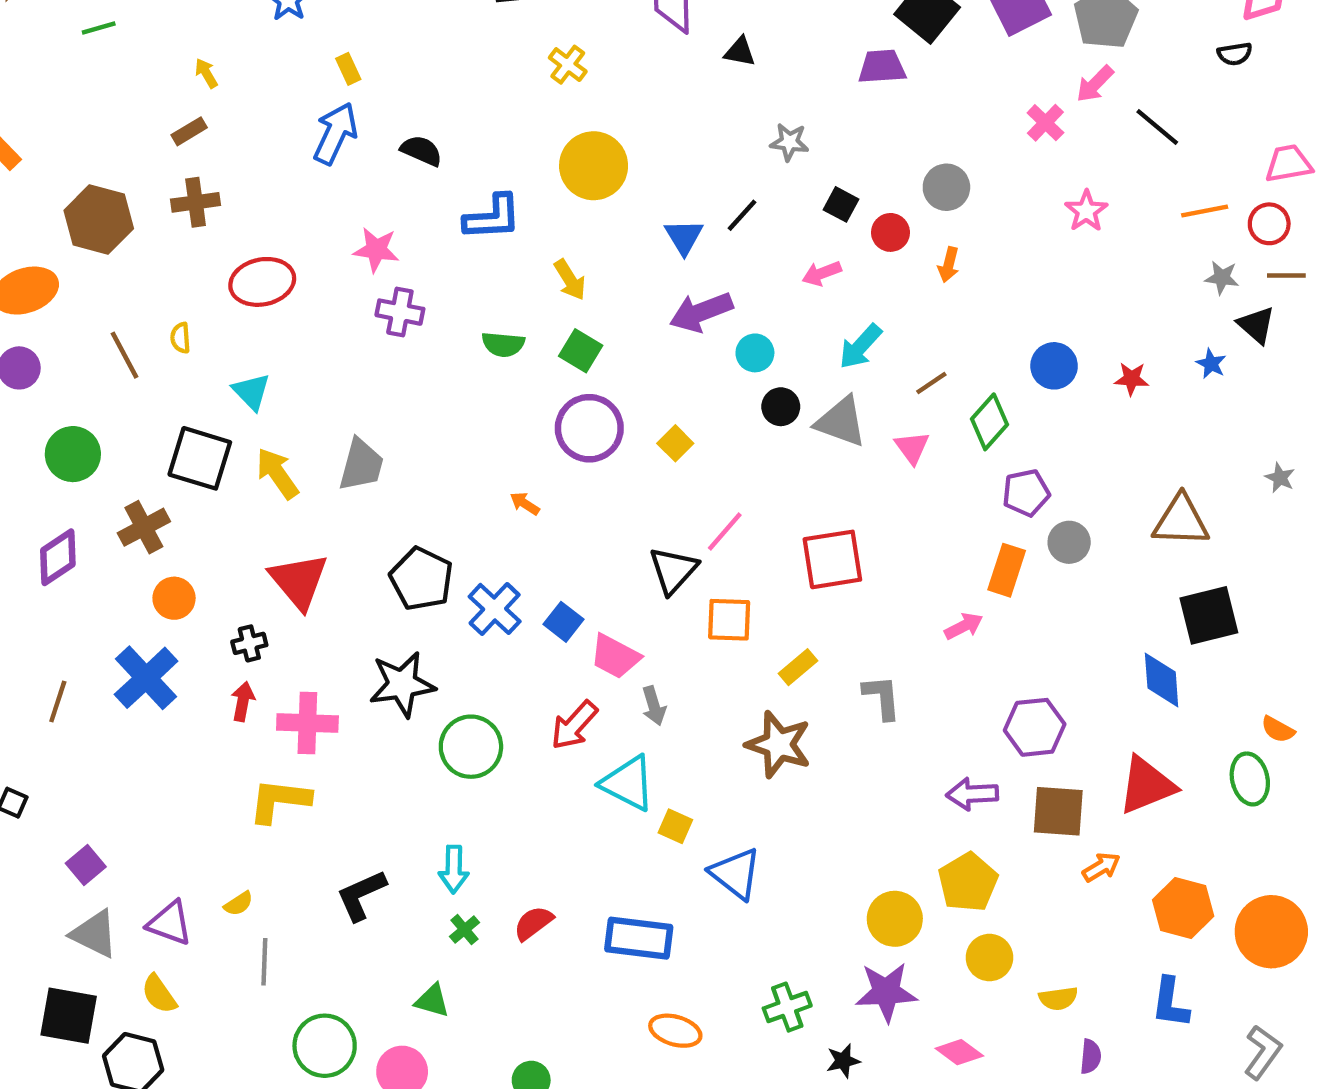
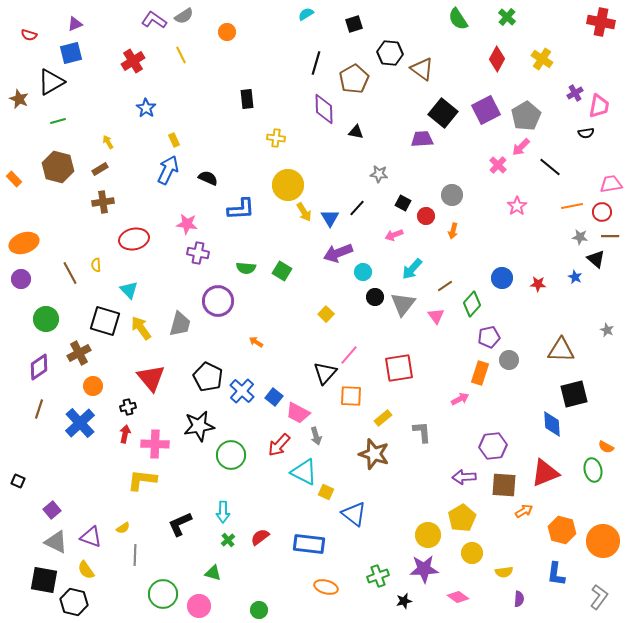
yellow cross: (568, 65) -> (276, 138), turned -30
brown hexagon: (99, 220) -> (58, 167), moved
yellow arrow: (570, 280) -> (304, 212), moved
gray triangle: (841, 422) -> (403, 304), turned 48
purple circle: (589, 428) -> (218, 301), moved
brown line: (58, 701) -> (39, 409), moved

